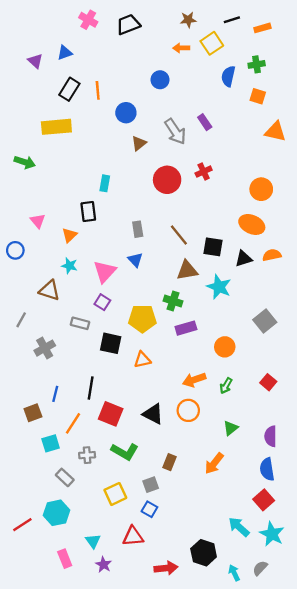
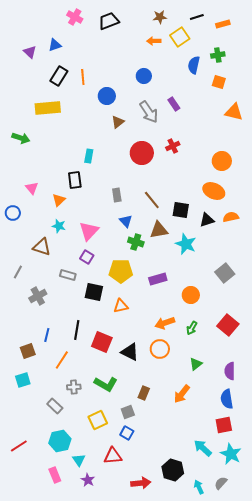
blue circle: (160, 80) -> (144, 76), moved
blue triangle: (135, 260) -> (126, 221), moved
green cross: (173, 301) -> (136, 242), moved
red square: (268, 382) -> (228, 325), size x1.5
red square: (111, 414) -> (102, 342), moved
cyan square: (51, 443) -> (23, 380), moved
red square: (264, 500) -> (224, 425), turned 30
cyan hexagon: (56, 513) -> (60, 441), moved

